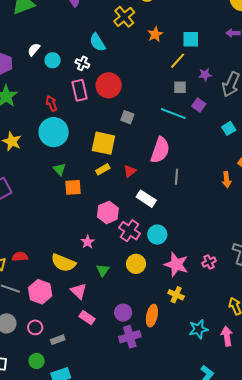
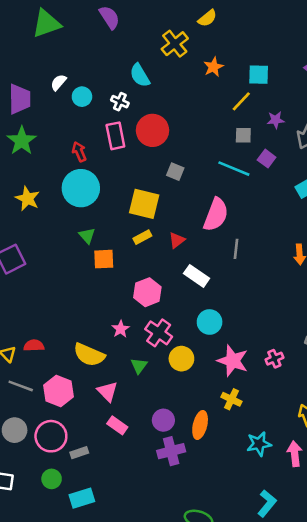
pink cross: (130, 231) -> (159, 333), moved
pink circle: (35, 327) -> (51, 436), size x1.6

